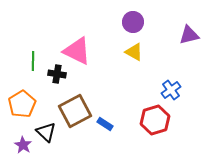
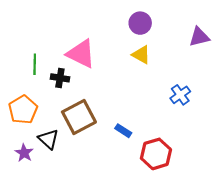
red hexagon: (155, 120) -> (156, 154), moved
blue rectangle: (105, 124) -> (123, 131), moved

